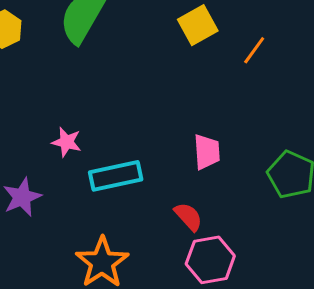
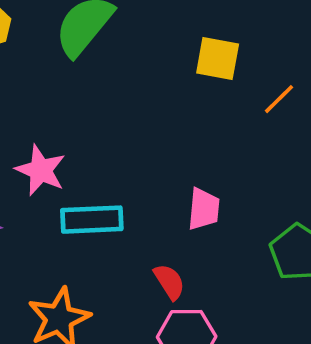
yellow square: (198, 25) -> (218, 58), turned 30
pink star: (66, 142) -> (41, 170), size x1.4

